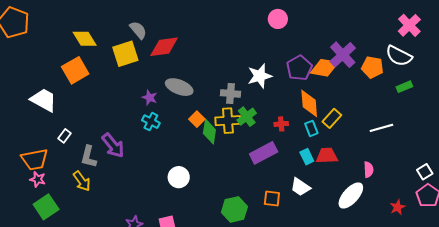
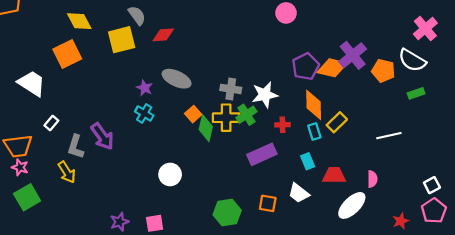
red diamond: (164, 47) -> (163, 35), size x0.7
white star: (260, 76) -> (265, 95), moved
red trapezoid: (327, 156) -> (334, 175), moved

